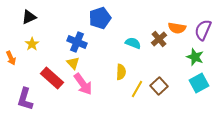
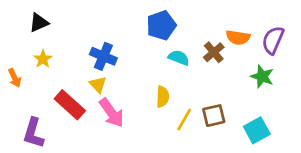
blue pentagon: (100, 18) -> (161, 25), moved
cyan square: (199, 83) -> (257, 130), moved
brown square: (159, 86) -> (214, 116), turned 30

